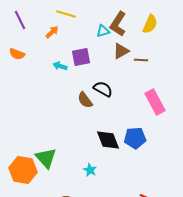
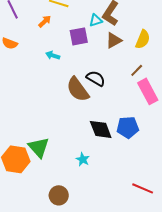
yellow semicircle: (150, 24) -> (143, 39), moved
purple square: (81, 57) -> (79, 36), moved
brown line: (141, 60) -> (137, 70), moved, turned -48
brown semicircle: (85, 100) -> (78, 89), size x1.5

